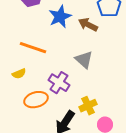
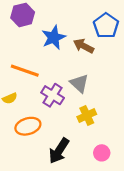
purple cross: (59, 83) -> (53, 95), moved
yellow cross: (88, 106) -> (87, 115), moved

